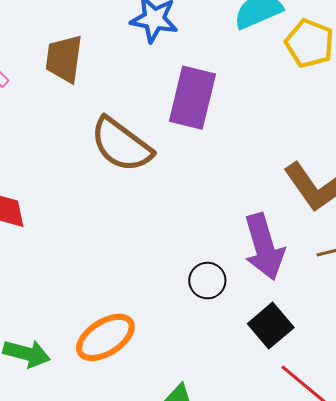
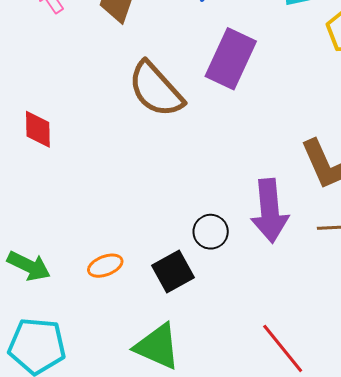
black square: (271, 326) -> (173, 272), moved
orange ellipse: (105, 337) -> (105, 266), size x0.6

